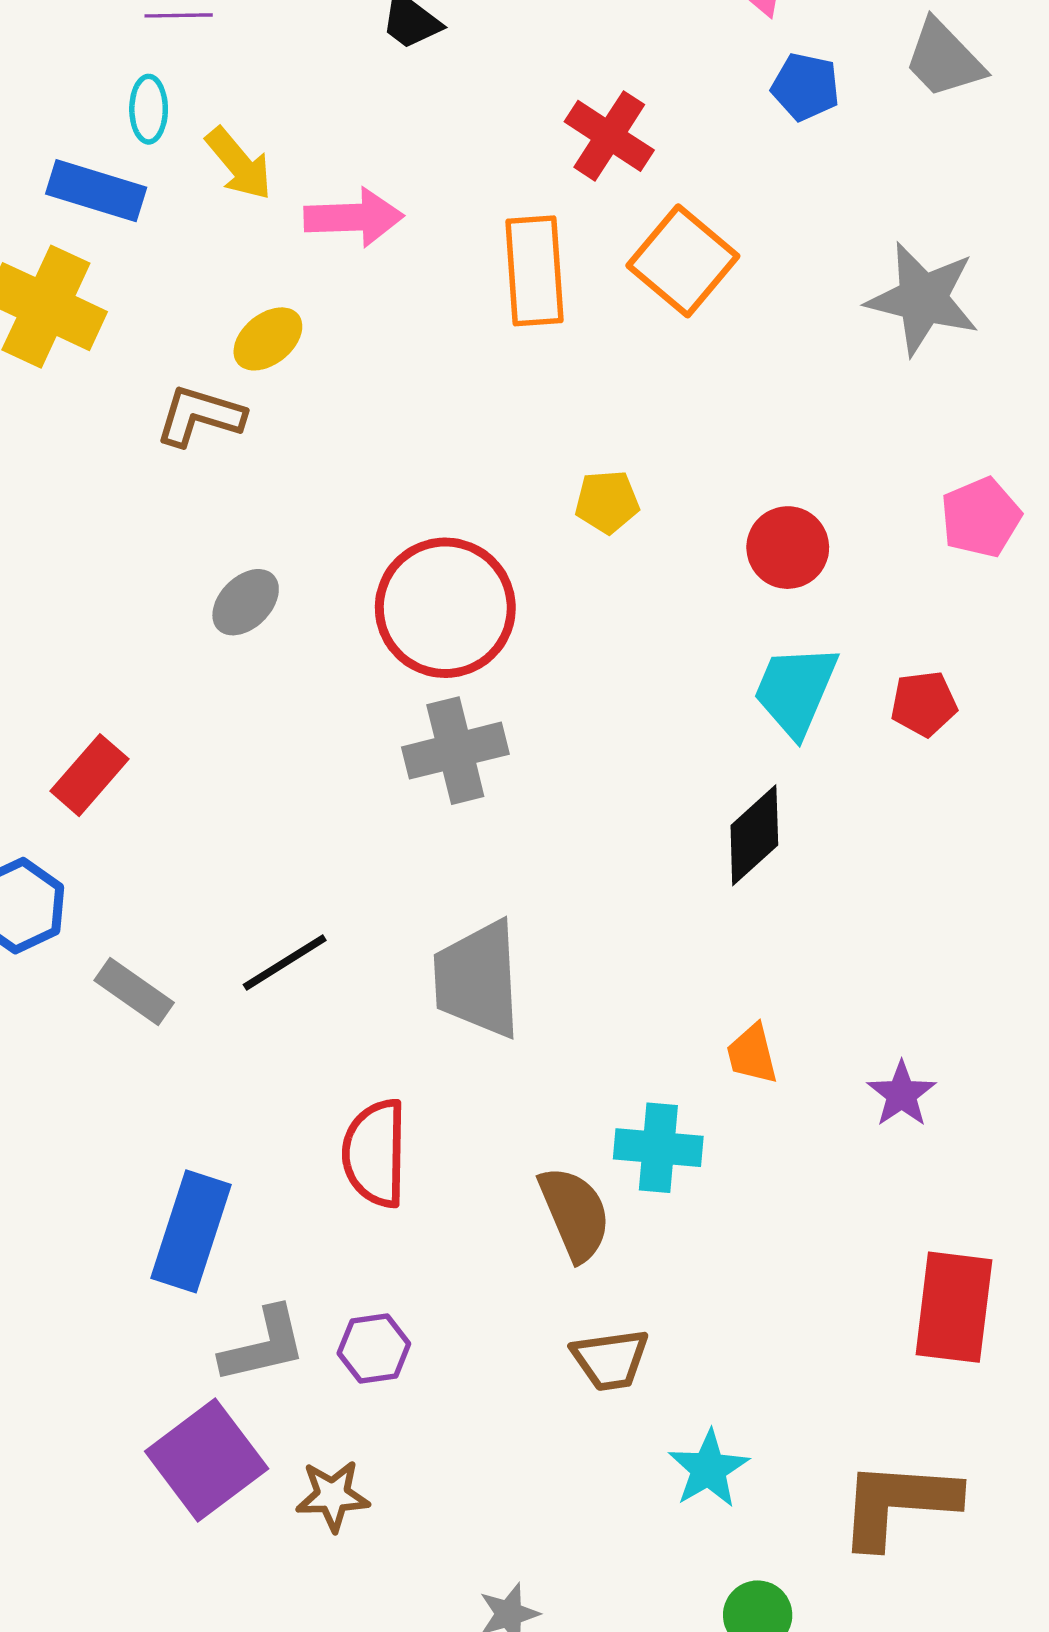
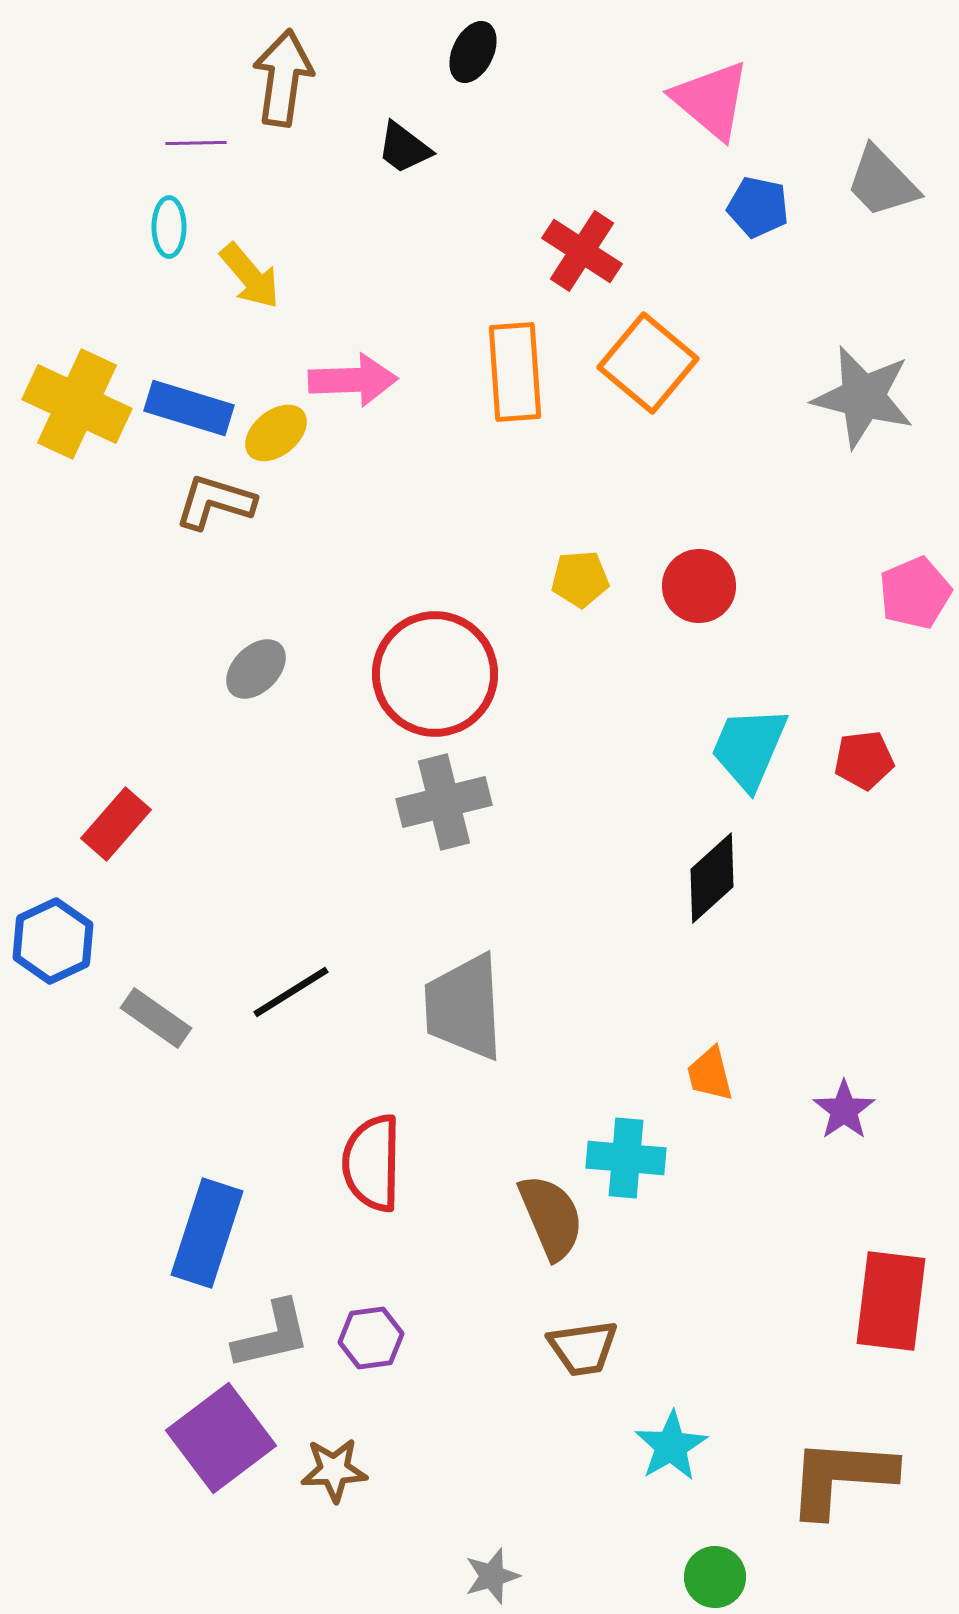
blue rectangle: (96, 191) -> (189, 408), moved
pink arrow: (354, 217) -> (353, 380), moved
red circle: (788, 548) -> (699, 586), moved

